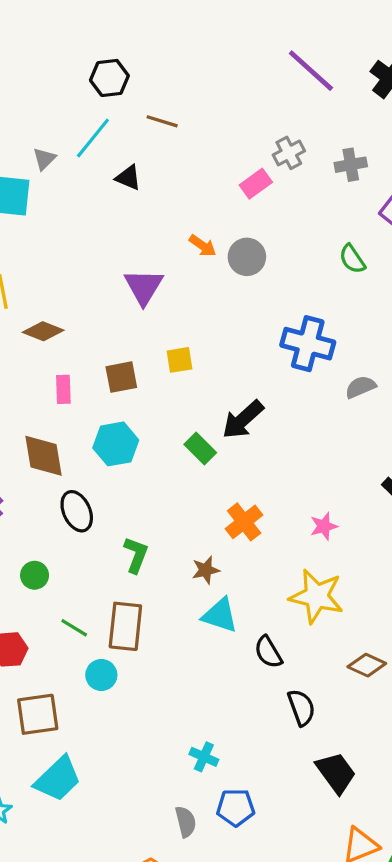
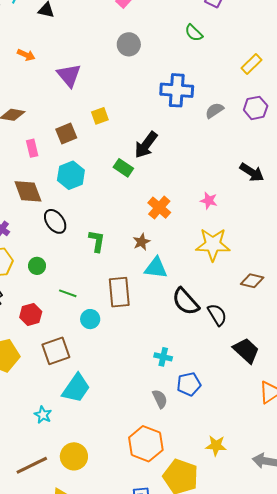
orange arrow: (203, 246) -> (26, 55), moved
pink star: (324, 526) -> (209, 201), turned -30
brown rectangle: (125, 626) -> (119, 292), moved
black semicircle: (268, 652) -> (186, 302), moved, size x1.4

